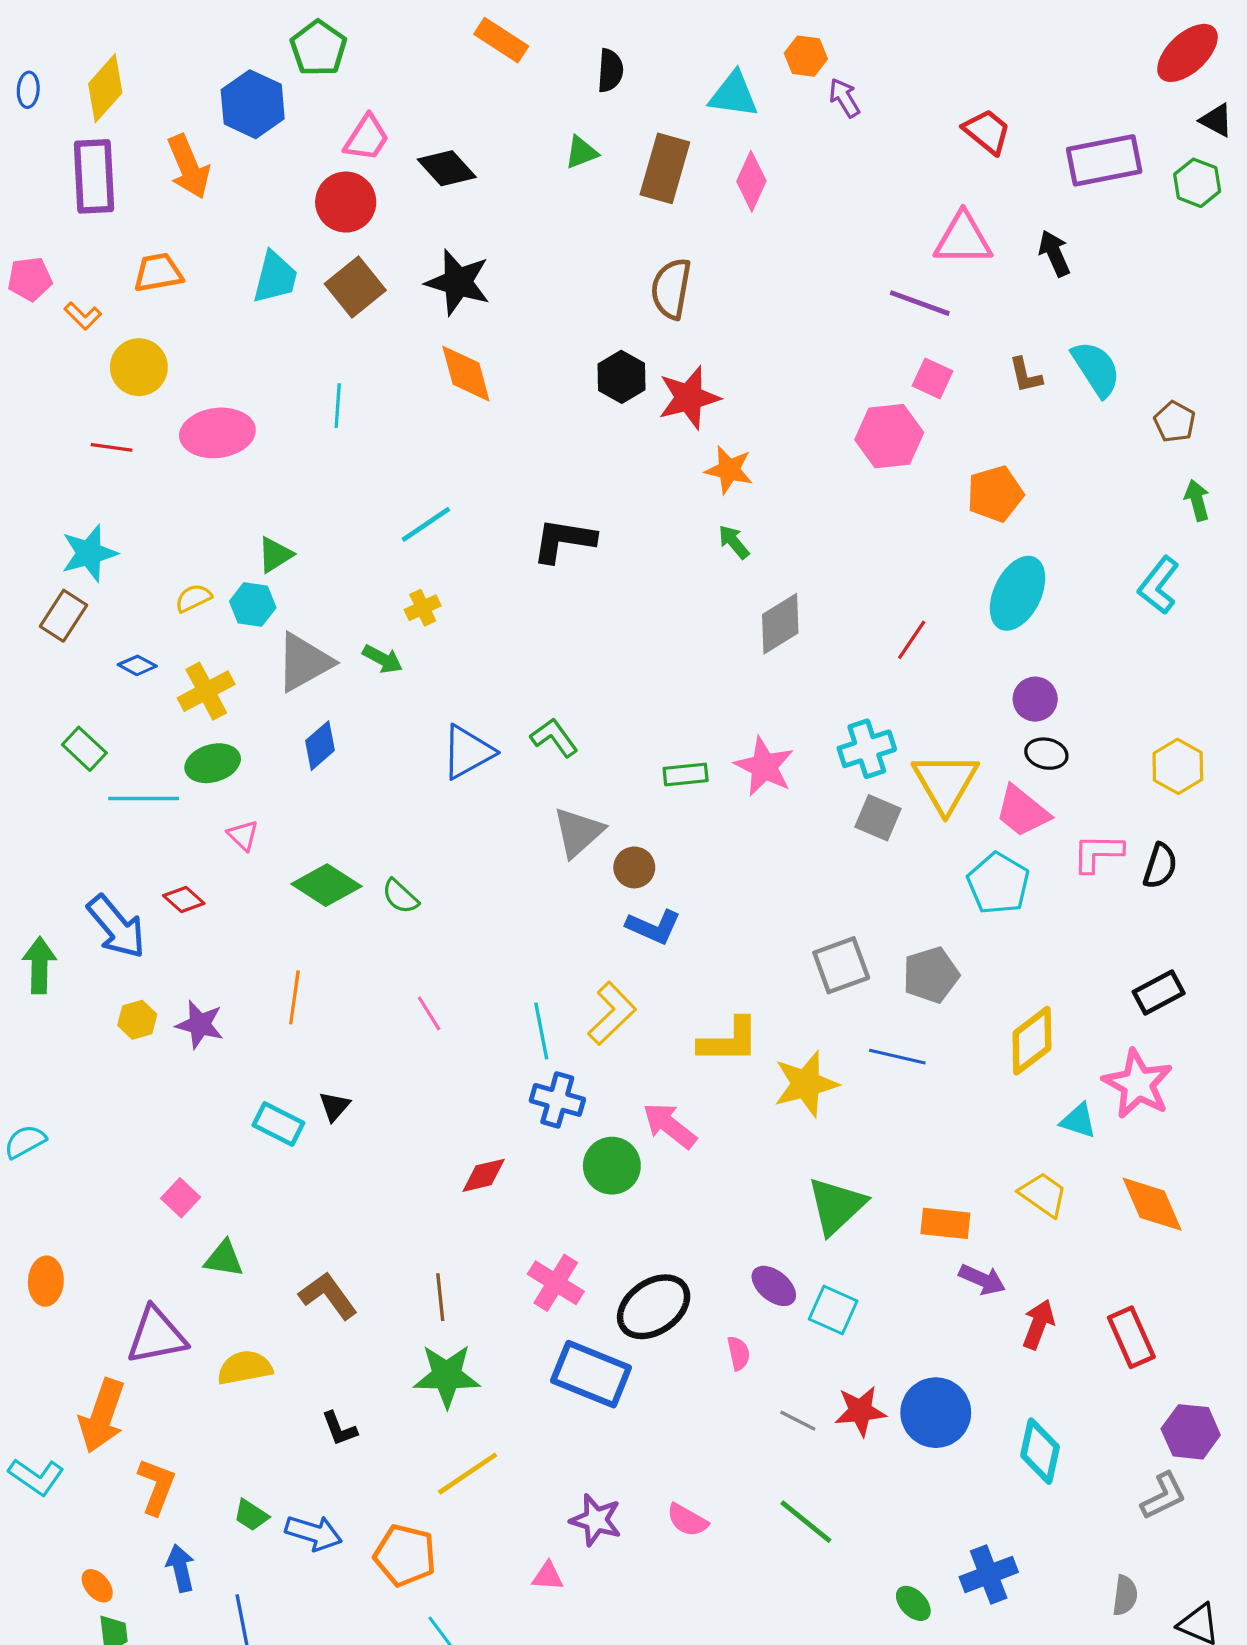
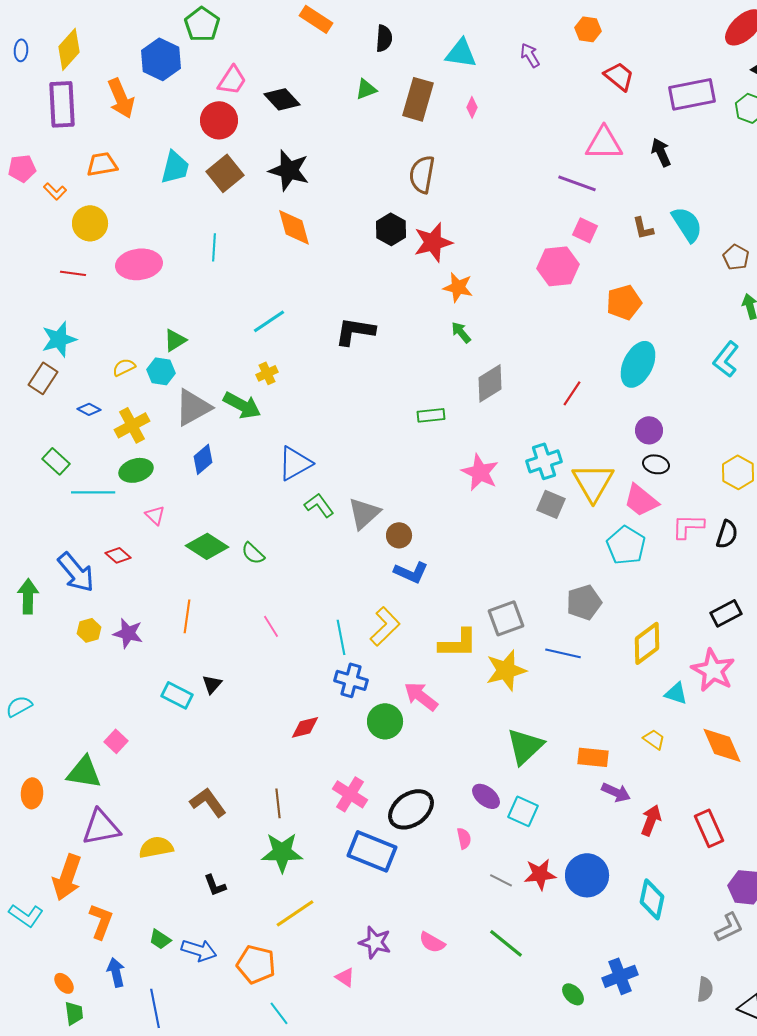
orange hexagon: (806, 56) -> (588, 29), moved
pink diamond: (751, 181) -> (472, 107), size x0.6
green arrow: (383, 659) -> (242, 405), size x1.5
green L-shape: (554, 738) -> (319, 505), moved
green rectangle: (686, 774) -> (431, 415), moved
gray square: (841, 965) -> (506, 618), moved
yellow trapezoid: (1043, 1195) -> (654, 739), size x0.7
green triangle: (224, 1259) -> (84, 772), moved, size x1.4
pink triangle: (548, 1576) -> (345, 977), turned 30

